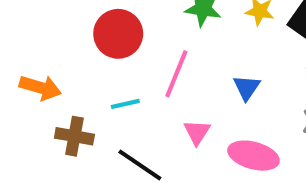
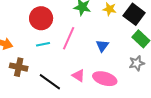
cyan line: (125, 104) -> (43, 44), moved
pink triangle: (197, 132) -> (78, 76), moved, turned -32

